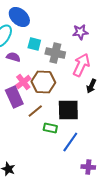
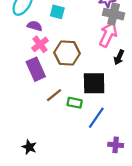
gray cross: (55, 53) -> (114, 14), moved
pink cross: (23, 82) -> (40, 44), moved
brown line: (35, 111) -> (54, 95), moved

